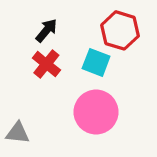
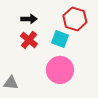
black arrow: (46, 30) -> (29, 19), turned 49

